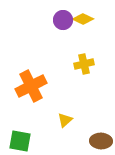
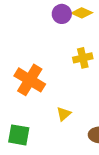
orange cross: (31, 86) -> (30, 80), turned -32

